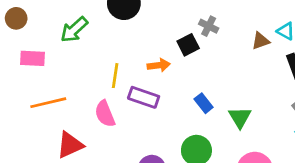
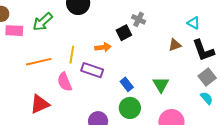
brown triangle: (261, 41) -> (175, 45), moved
pink rectangle: (32, 58) -> (14, 31), moved
orange line: (48, 103) -> (39, 62), moved
blue rectangle: (204, 103) -> (127, 84), moved

